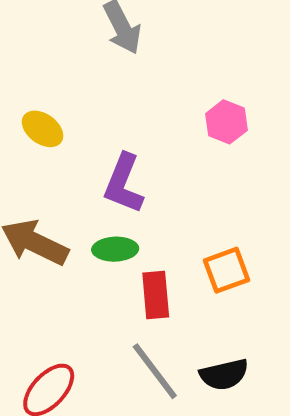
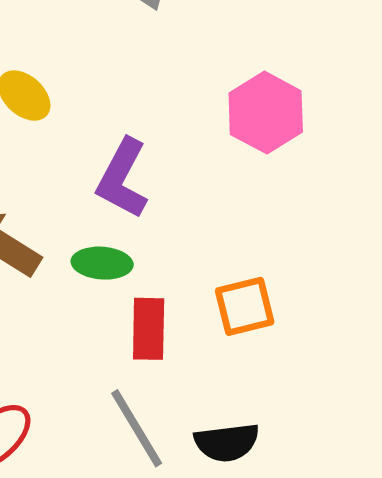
pink hexagon: (226, 122) -> (266, 113), size x1.4

